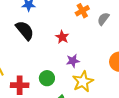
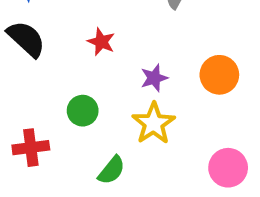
purple star: (73, 61) -> (154, 78), moved
green circle: (47, 78) -> (83, 111), moved

